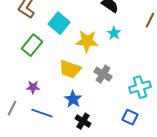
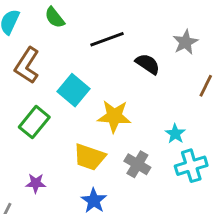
cyan star: (114, 33) -> (175, 134), moved
cyan cross: (140, 87) -> (191, 166), moved

